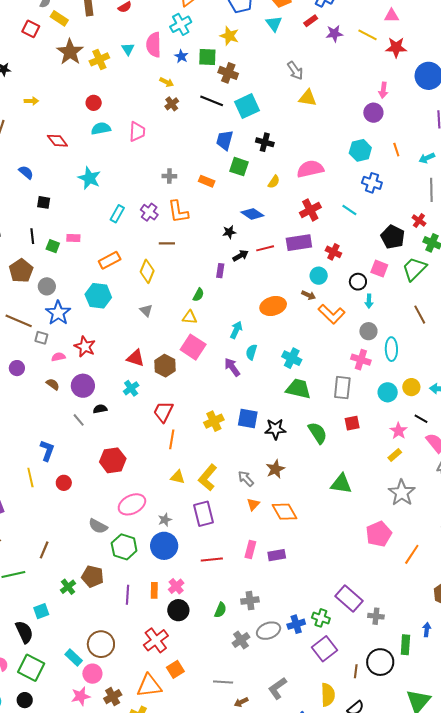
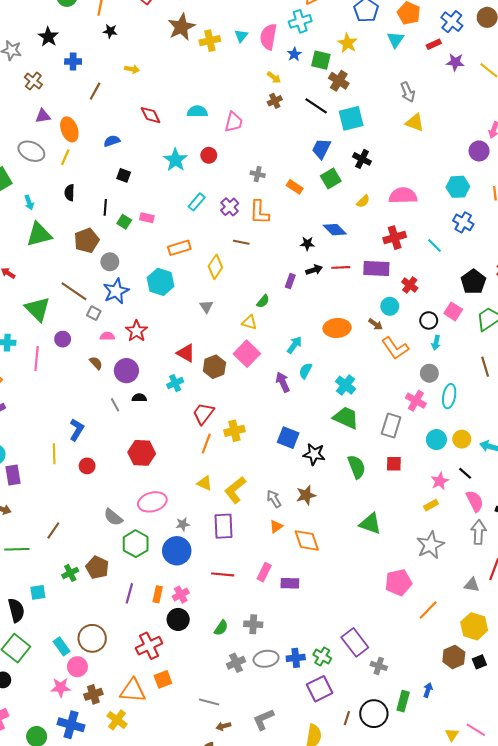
red circle: (94, 103) -> (209, 155), moved
green square: (239, 167) -> (331, 179), turned 30
blue semicircle: (26, 172) -> (112, 141), turned -70
yellow cross: (214, 421) -> (234, 431), moved

